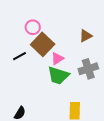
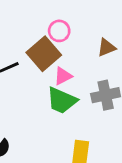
pink circle: (33, 27) -> (59, 31), moved

